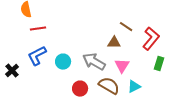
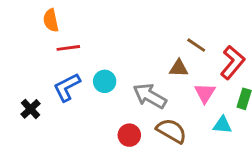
cyan circle: (63, 62) -> (105, 81), moved
pink triangle: (122, 66) -> (205, 93), moved
cyan triangle: (134, 87) -> (222, 125), moved, turned 32

